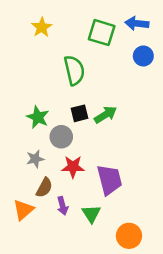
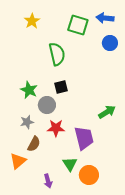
green arrow: (106, 115) -> (107, 112), moved
purple arrow: (63, 206) -> (48, 181), moved
orange circle: (129, 236) -> (89, 175), moved

